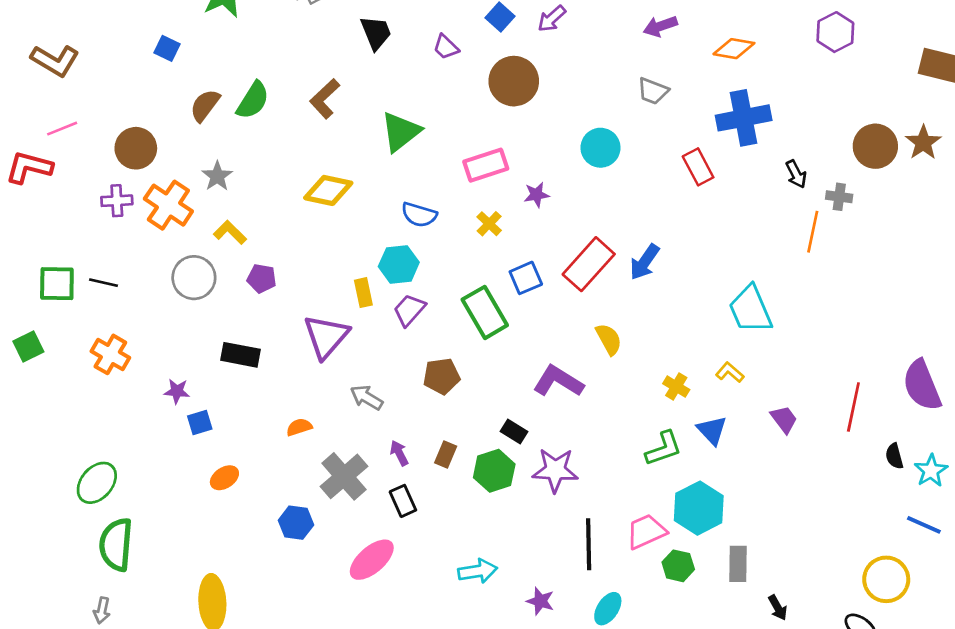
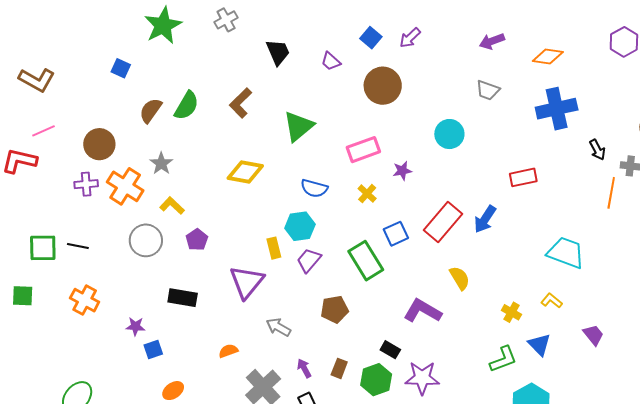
red rectangle: (698, 167) -> (523, 177), moved, turned -72
purple pentagon: (262, 279) -> (197, 240), turned 30
cyan trapezoid: (750, 309) -> (566, 253), turned 135
green square: (28, 346) -> (23, 296), turned 30

